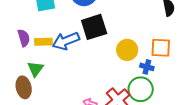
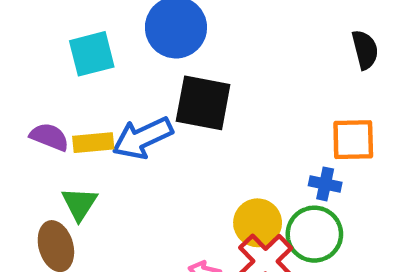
black square: (94, 27) -> (203, 103), turned 32
purple semicircle: (24, 38) -> (49, 137), turned -48
yellow circle: (127, 50) -> (258, 223), moved

